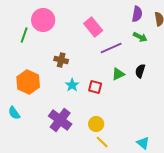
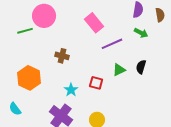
green line: (24, 35) -> (25, 31), turned 56
cyan star: (72, 85) -> (71, 90), moved

